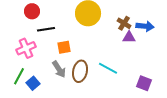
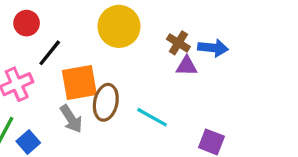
black line: (46, 29) -> (50, 53), turned -42
orange square: (64, 47) -> (79, 83), size x1.6
brown ellipse: (80, 71) -> (106, 102), moved

